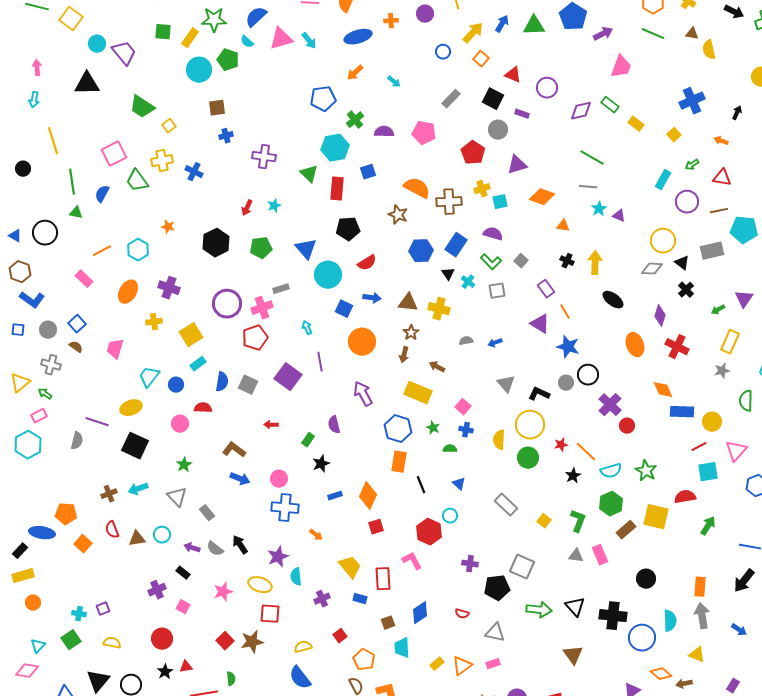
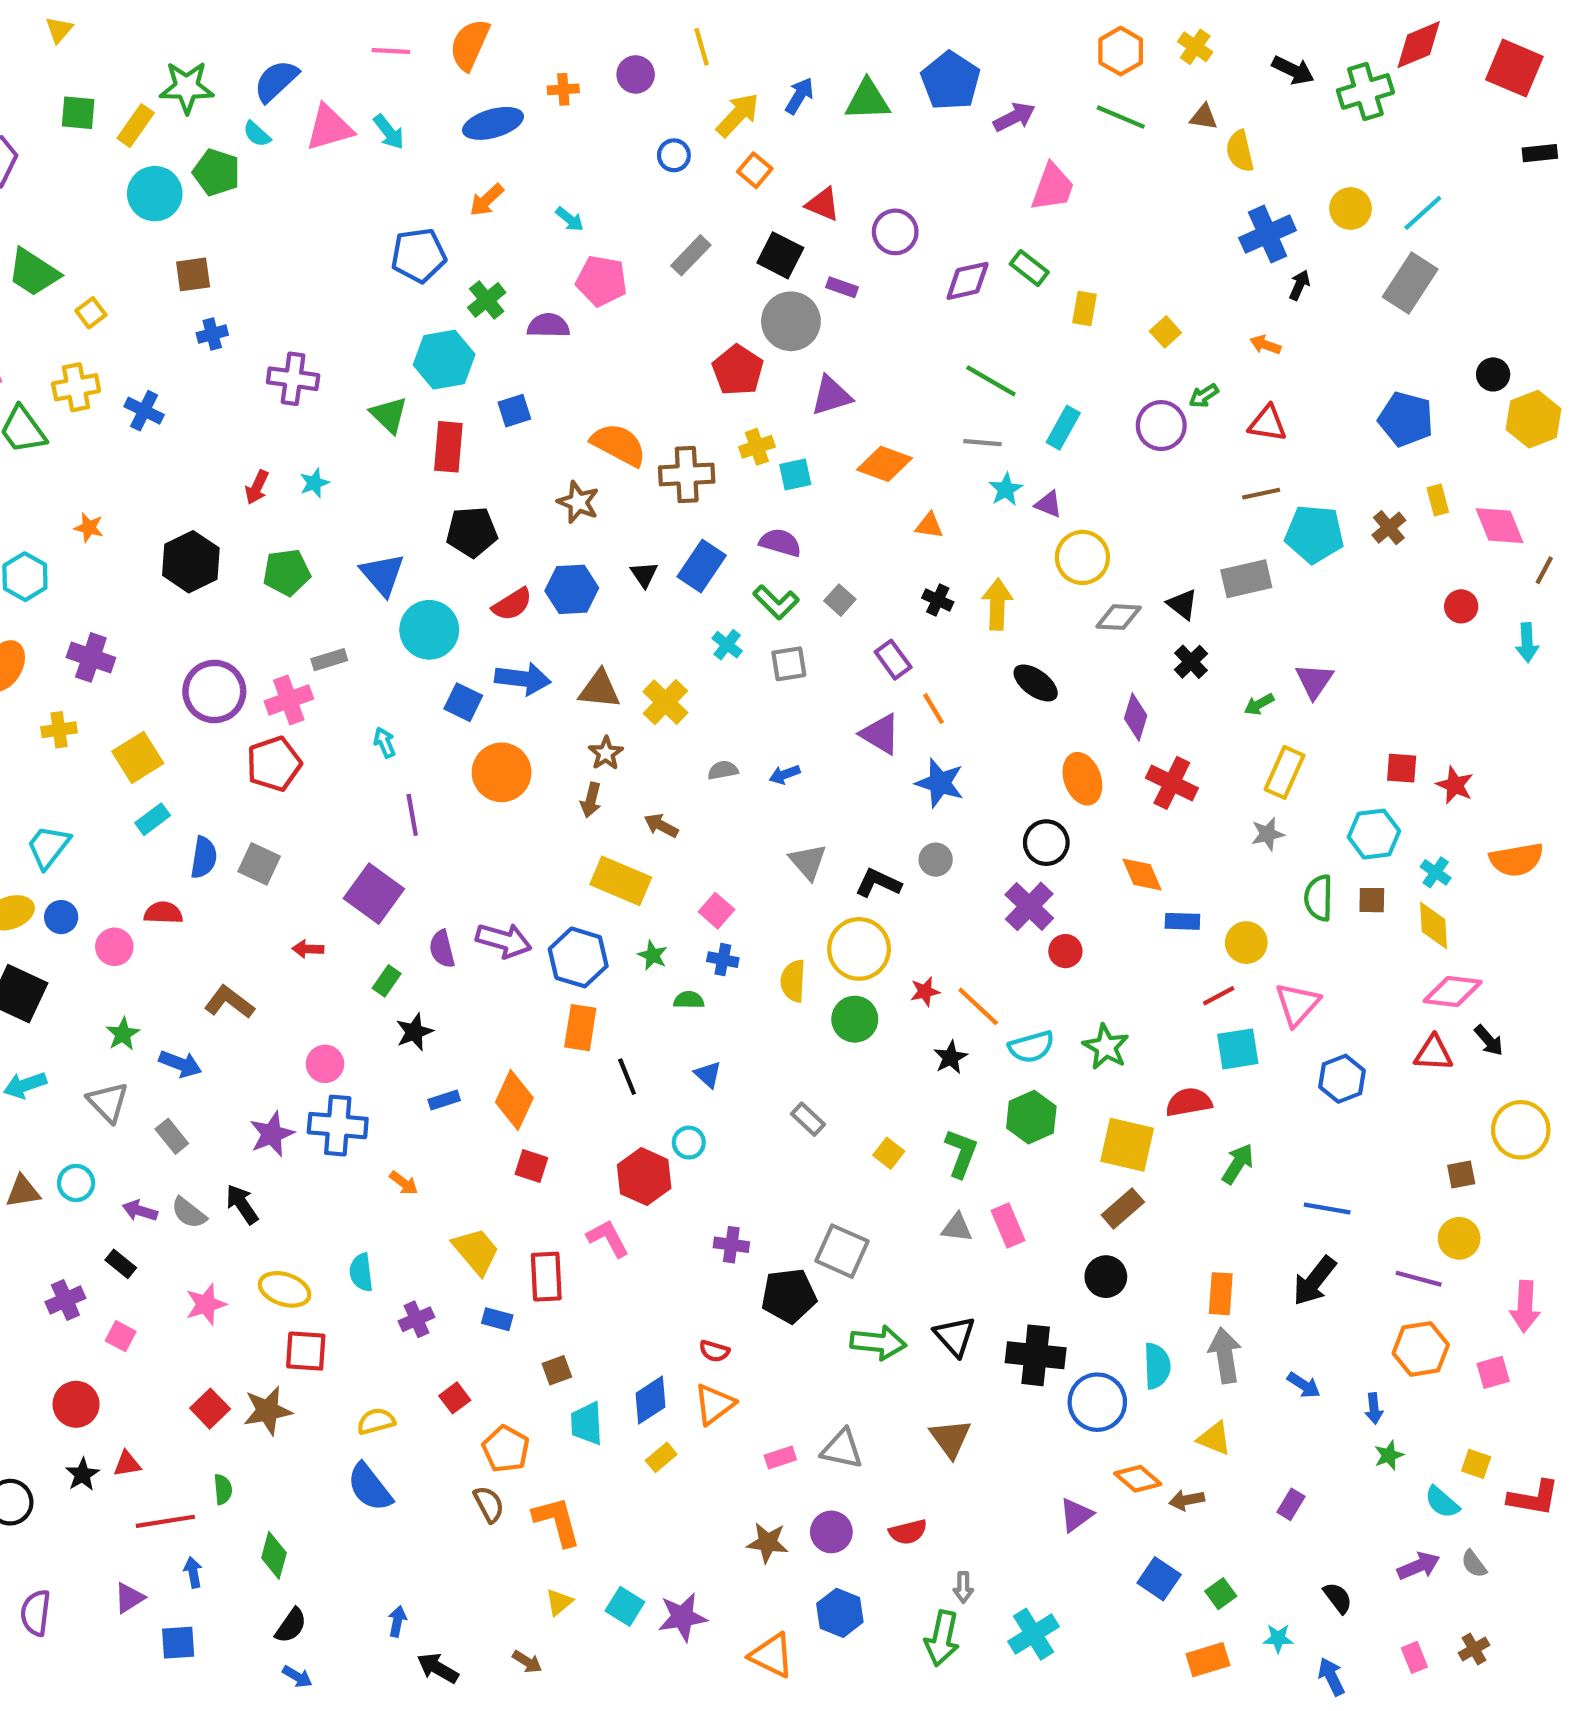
blue cross: (692, 101) -> (1268, 234), moved
yellow rectangle: (636, 124) -> (1085, 309), turned 63
gray circle: (498, 130) -> (791, 321), size x1.4
pink pentagon: (424, 133) -> (602, 281), moved
cyan rectangle: (663, 180) -> (1063, 428), moved
purple circle: (687, 202) -> (1161, 426), moved
yellow circle: (663, 241) -> (1082, 557), moved
blue hexagon: (421, 251) -> (572, 589), moved
black triangle: (448, 274) -> (644, 574), moved
blue arrow: (372, 298) -> (523, 679), size x1.4
yellow cross: (439, 309) -> (665, 702), turned 30
black circle: (588, 375) -> (1046, 843), moved
purple square: (288, 377) -> (374, 894), moved
blue circle: (176, 385) -> (61, 917), moved
purple arrow: (363, 394) -> (504, 940), moved, turned 135
blue rectangle: (682, 412) -> (1182, 921), size x0.7
blue arrow: (240, 479) -> (180, 1064), moved
gray rectangle: (506, 505) -> (808, 1119), size x0.7
red square: (376, 527) -> (531, 1166), turned 35
brown rectangle: (626, 530) -> (1123, 1209), moved
purple star: (278, 557) -> (272, 1134), moved
blue diamond: (420, 613) -> (651, 1400), moved
gray triangle: (495, 633) -> (842, 1449), moved
orange triangle: (462, 666) -> (714, 1404), moved

